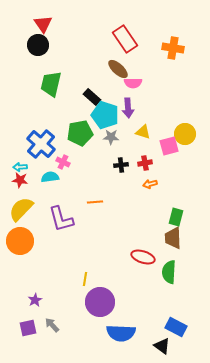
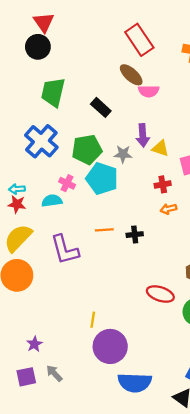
purple arrow: (128, 108) -> (143, 135), moved
cyan pentagon: (105, 115) -> (102, 179), moved
blue cross: (41, 144) -> (41, 141), moved
black cross: (121, 165) -> (135, 235), moved

